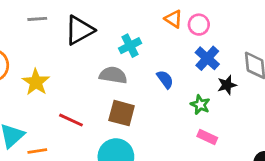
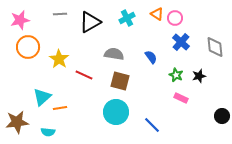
cyan cross: (130, 46) -> (127, 18), moved
black star: (227, 85) -> (199, 76), moved
red line: (71, 120) -> (84, 75), moved

